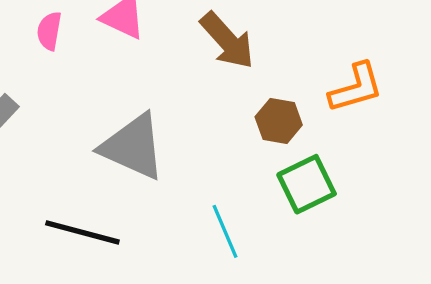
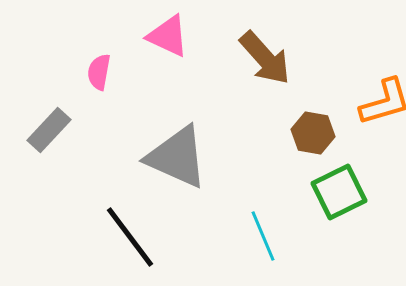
pink semicircle: (49, 31) -> (99, 72), moved
black line: (82, 232) -> (130, 237), turned 38

